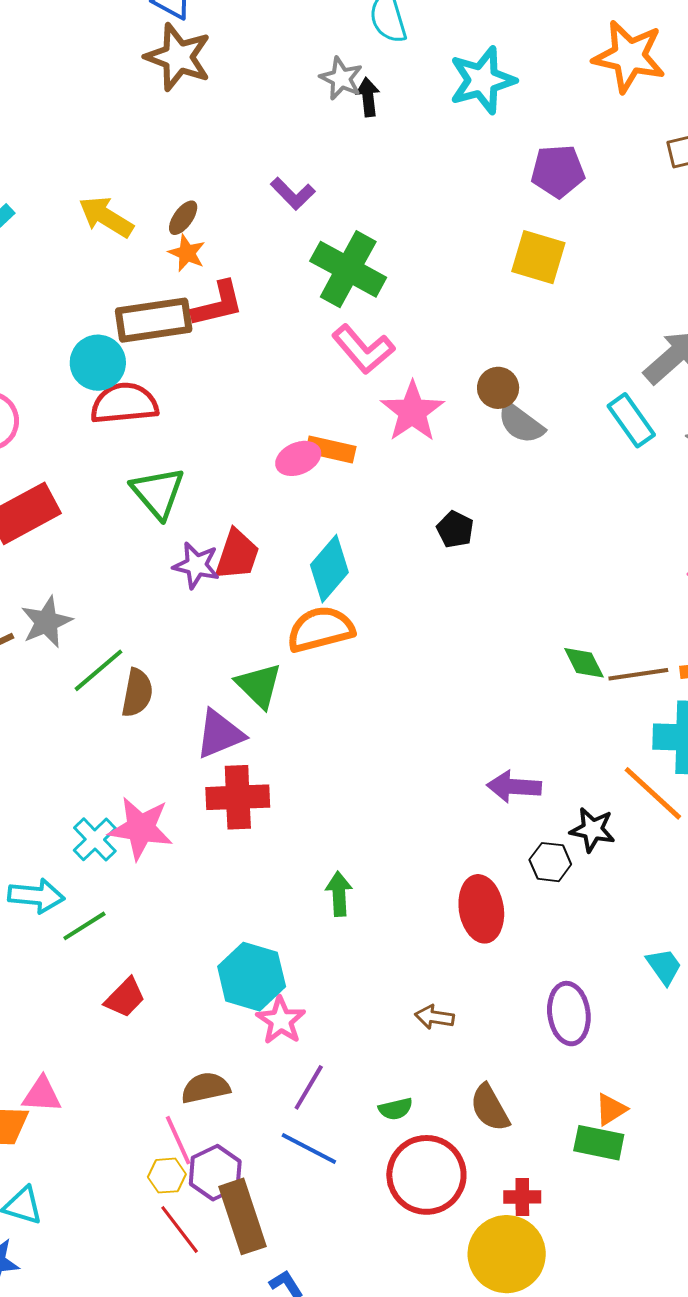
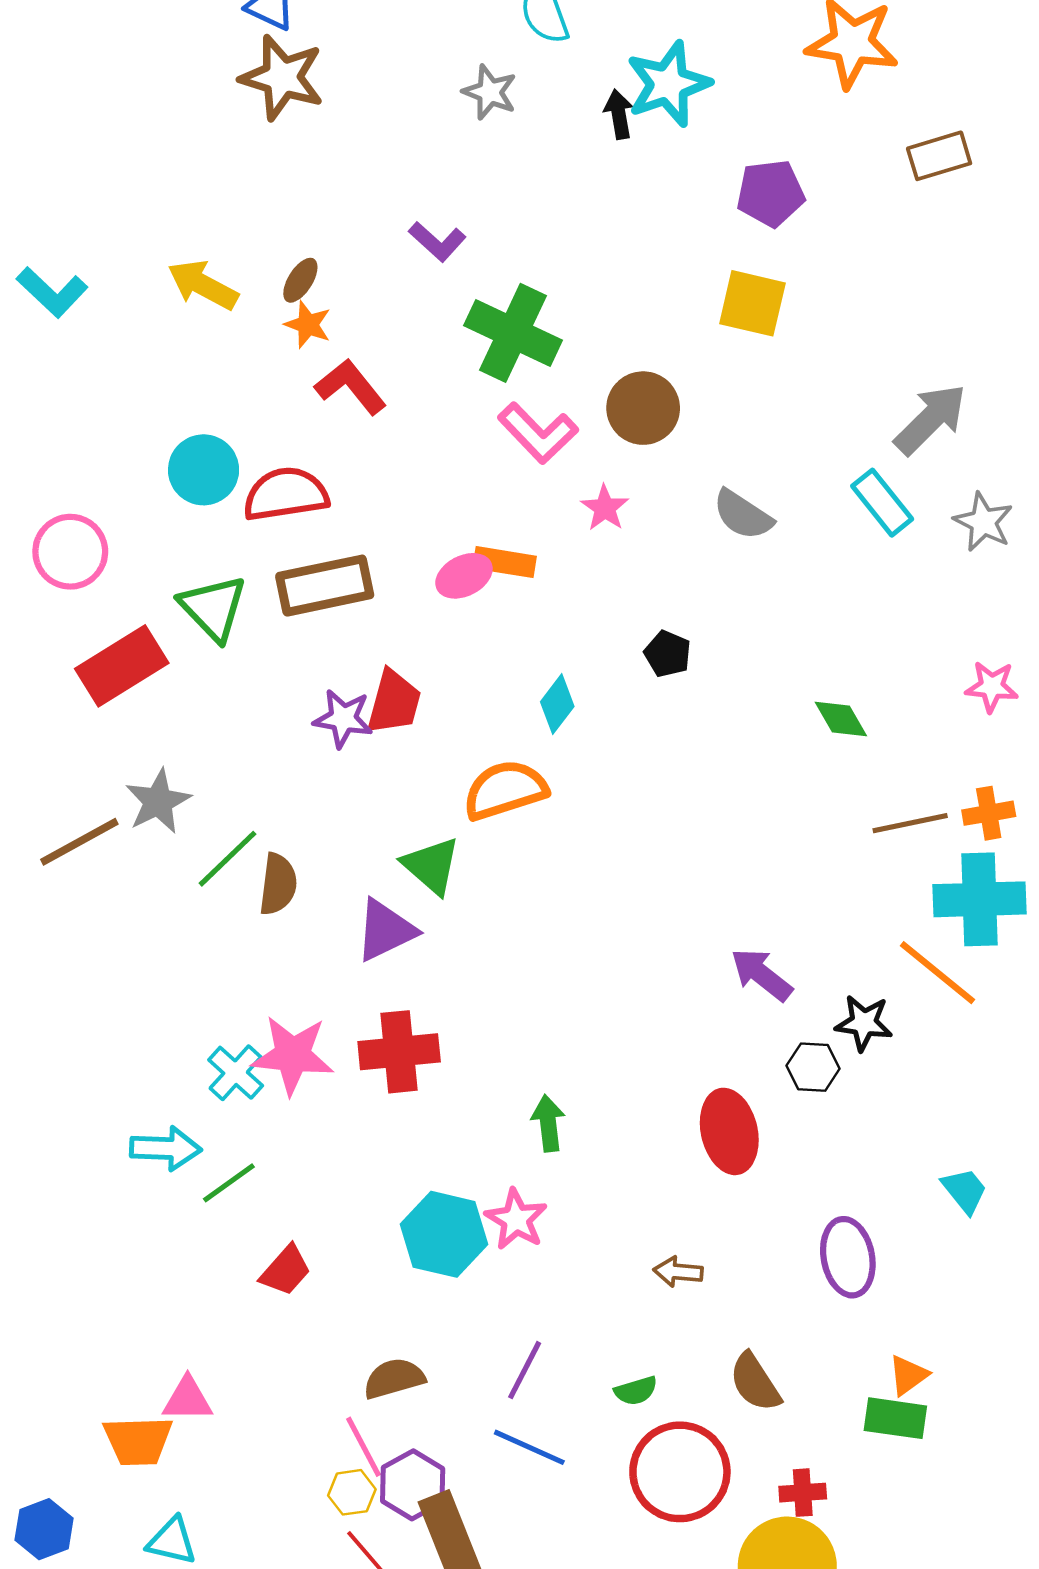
black arrow: (368, 97) -> (619, 114), moved
red L-shape: (218, 304) -> (351, 387), turned -112
brown rectangle: (154, 320) -> (325, 586), moved
brown circle: (498, 388) -> (643, 408), moved, size x1.4
red semicircle: (124, 403) -> (286, 494), moved
pink star: (412, 412) -> (605, 508), size x0.6
green triangle: (158, 493) -> (213, 608), moved
cyan diamond: (329, 569) -> (557, 704), moved, size x0.7
green diamond: (584, 663) -> (841, 719), moved
purple arrow: (514, 787) -> (761, 975), turned 38
red cross: (238, 797) -> (399, 1052), moved
pink star: (281, 1020) -> (516, 1219), moved

